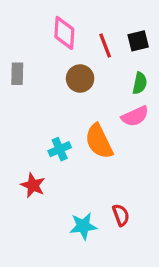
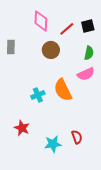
red line: (105, 46) -> (67, 29), turned 70
red star: (33, 185) -> (22, 128), moved

